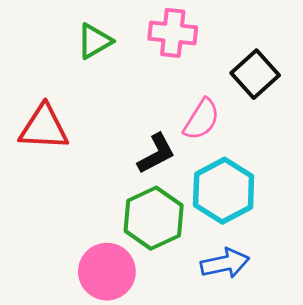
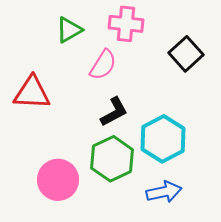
pink semicircle: (202, 119) -> (103, 65), moved
pink circle: (107, 272) -> (58, 180), moved

